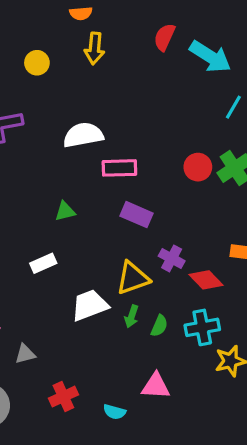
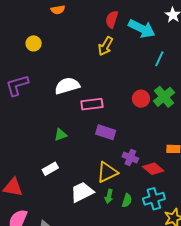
yellow arrow: (94, 48) -> (106, 46), moved, turned 30

